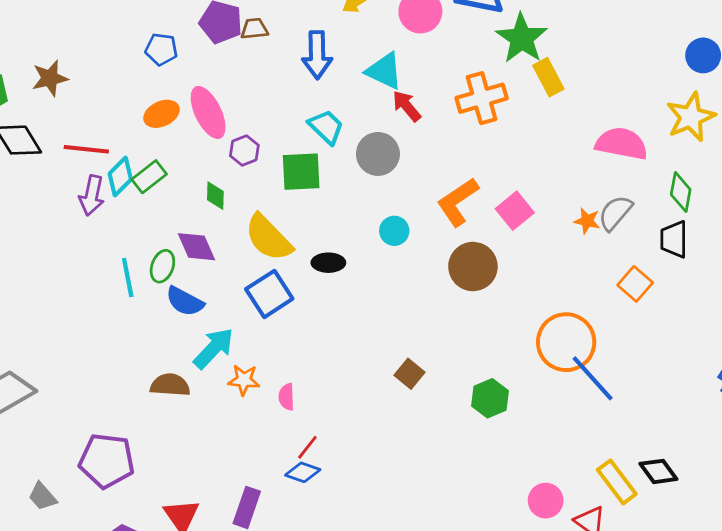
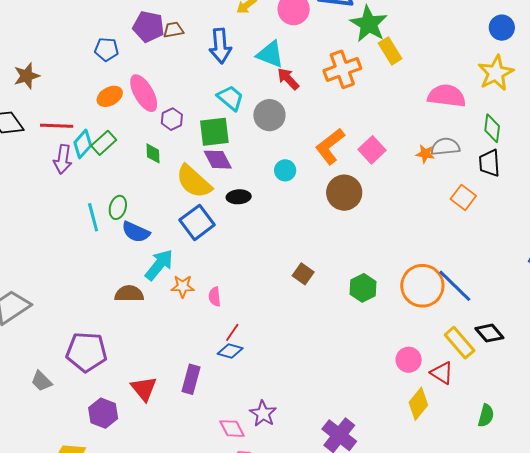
gray semicircle: (615, 213) -> (445, 147), turned 48
purple diamond: (196, 247) -> (218, 160), moved
orange circle: (566, 342) -> (422, 286), moved
blue line: (593, 378) -> (455, 286), moved

